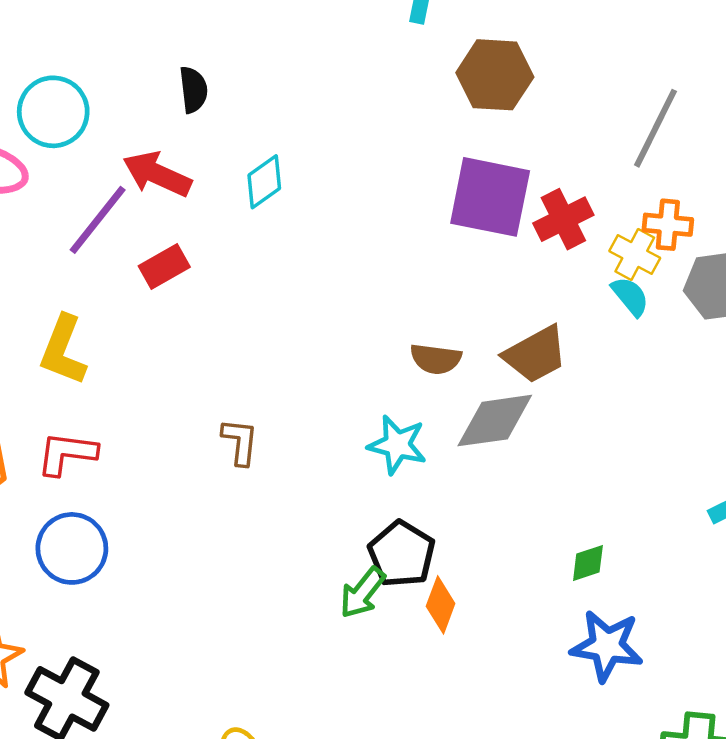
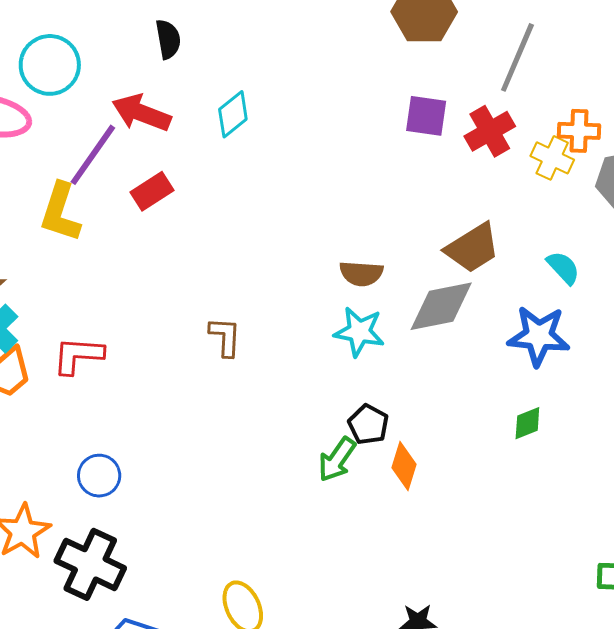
gray line: (656, 128) -> (517, 57), moved
purple square: (490, 197) -> (426, 116), size x0.6
cyan semicircle: (630, 296) -> (563, 268), moved
yellow L-shape: (63, 350) -> (60, 212), moved
brown semicircle: (436, 359) -> (361, 273), moved
blue circle: (72, 548) -> (99, 476), moved, size x0.7
black pentagon: (402, 554) -> (368, 425), size x0.7
blue star: (607, 646) -> (539, 336), moved

